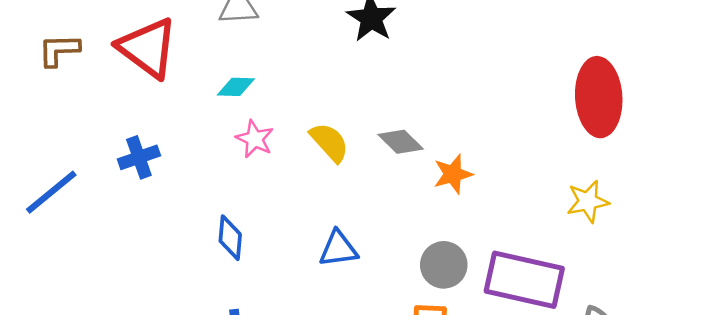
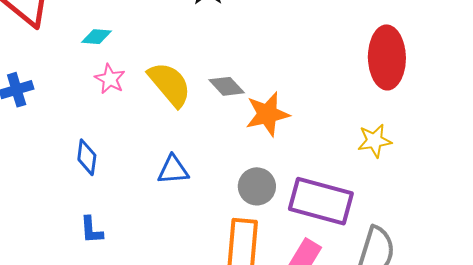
yellow semicircle: (329, 142) -> (170, 84), size x1.4
orange star: (453, 174) -> (267, 114), size x1.4

